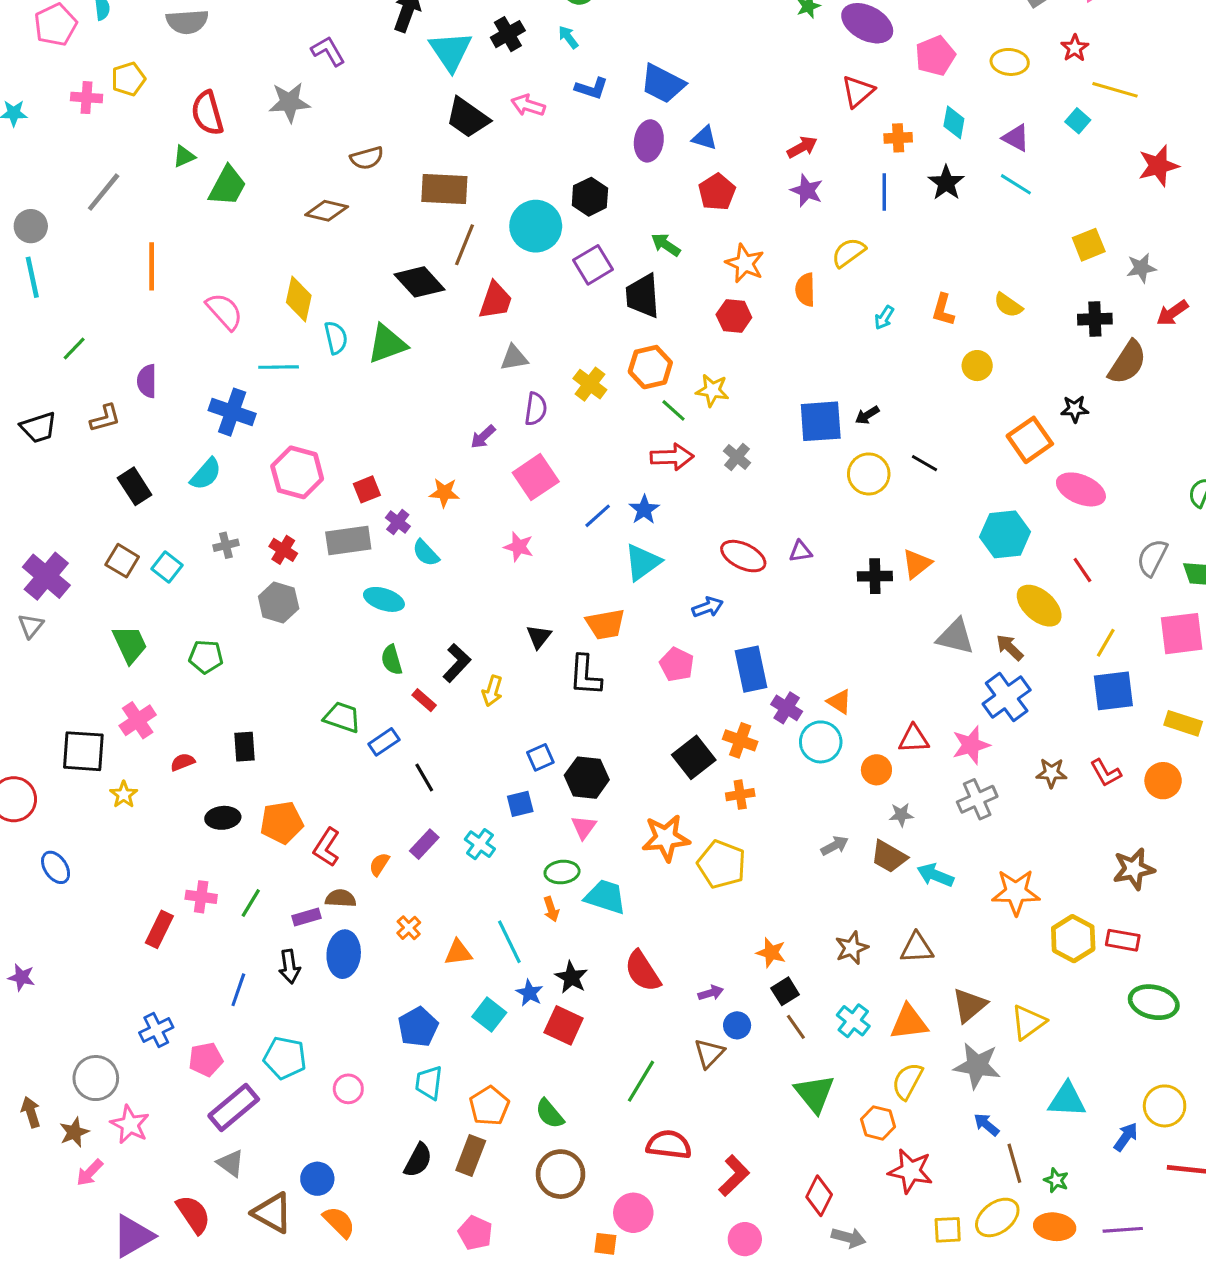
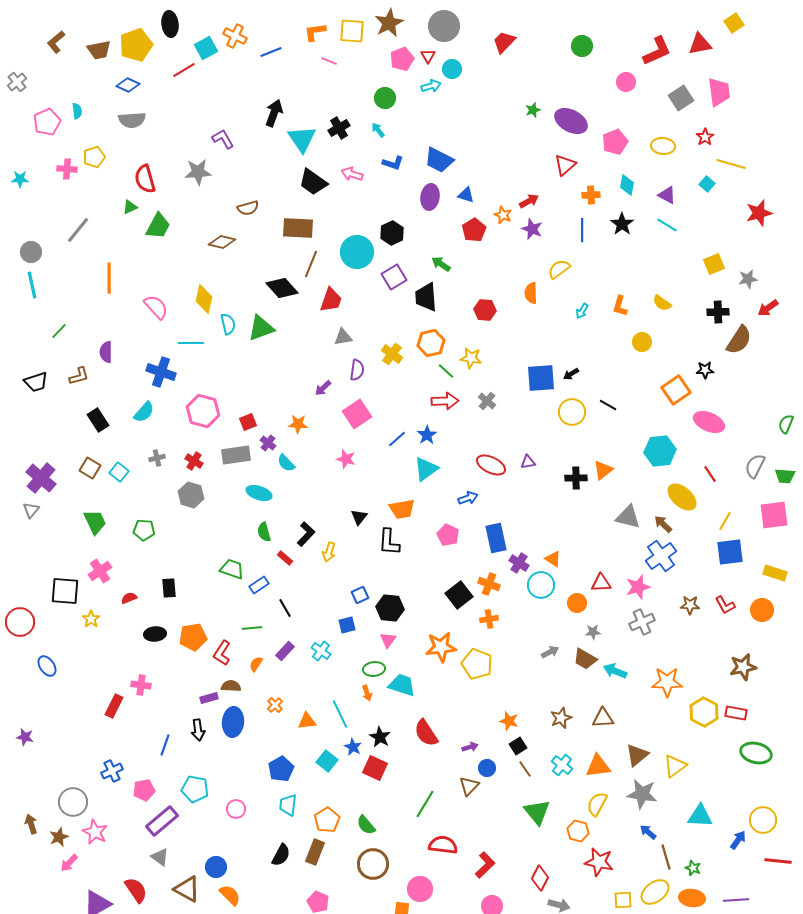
orange star: (745, 263) -> (503, 215), moved, size x0.7
green line: (251, 903) -> (252, 628), moved, turned 54

